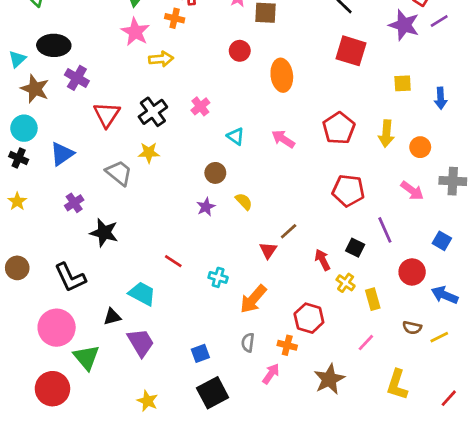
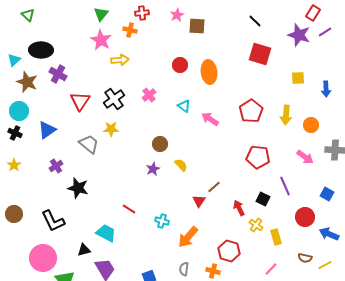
red circle: (240, 51) -> (180, 65), moved
cyan triangle: (236, 136) -> (184, 106), moved

